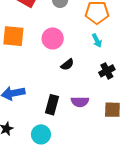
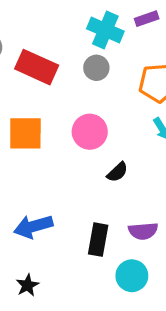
cyan circle: (41, 134) -> (132, 276), moved

